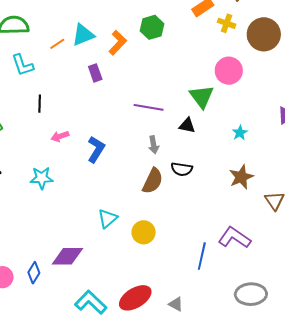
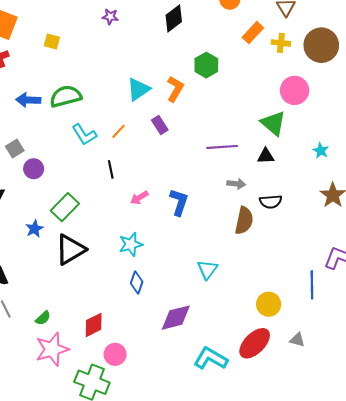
orange line: (57, 44) -> (118, 131), moved
gray arrow: (154, 145) -> (236, 184), turned -60
yellow circle: (144, 232) -> (269, 304), moved
blue diamond: (34, 273) -> (137, 282), moved

